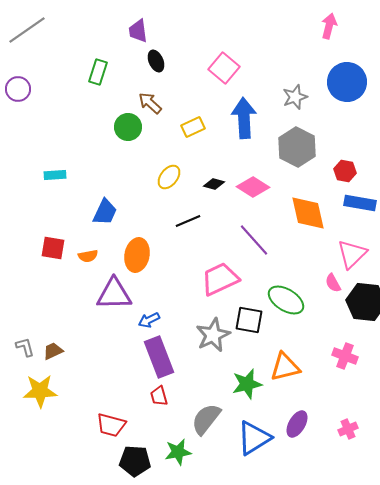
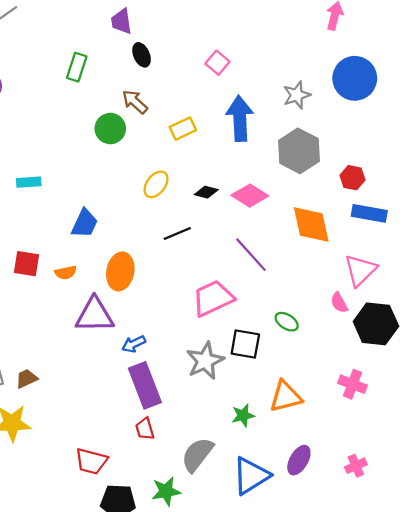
pink square: (224, 68) -> (217, 63), size x0.7
green ellipse: (286, 300) -> (287, 322), size x0.6
green star: (247, 384) -> (243, 415), size x0.7

